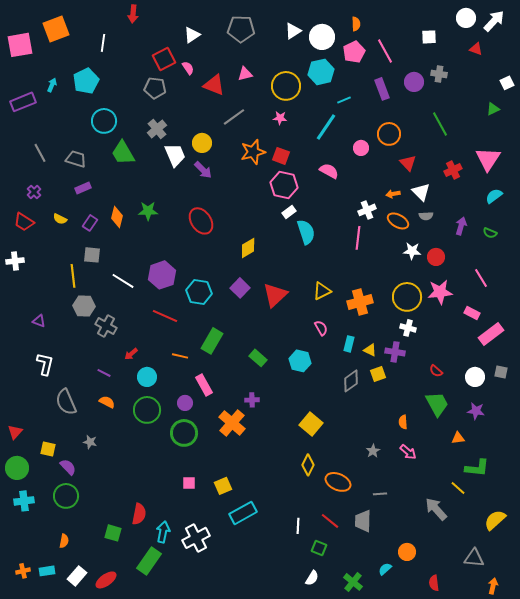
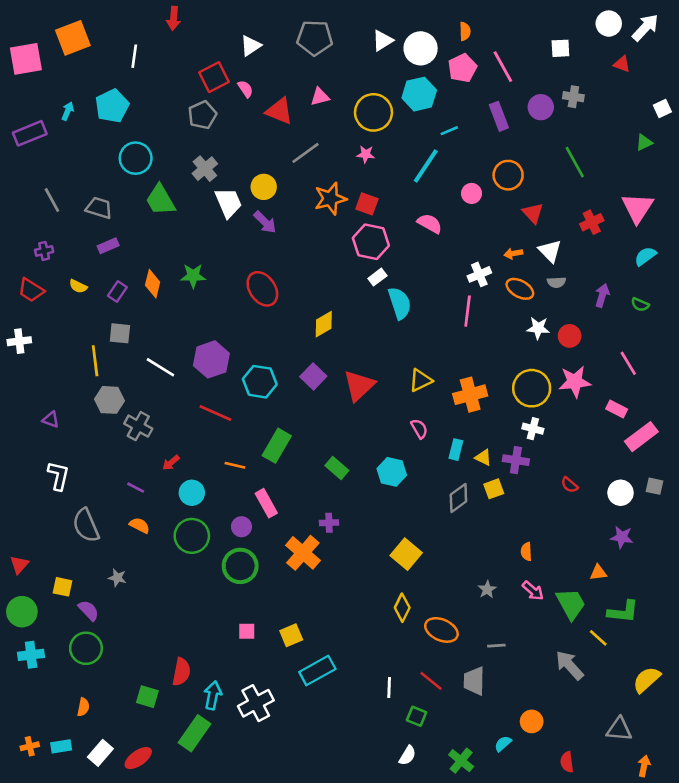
gray pentagon: (155, 88) -> (202, 115), turned -30
purple cross: (34, 192) -> (44, 251), turned 32
green trapezoid: (437, 404) -> (571, 604), moved

